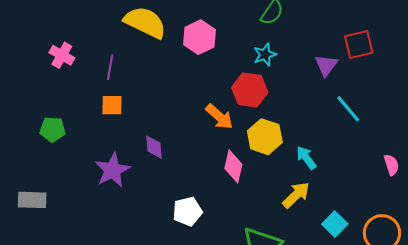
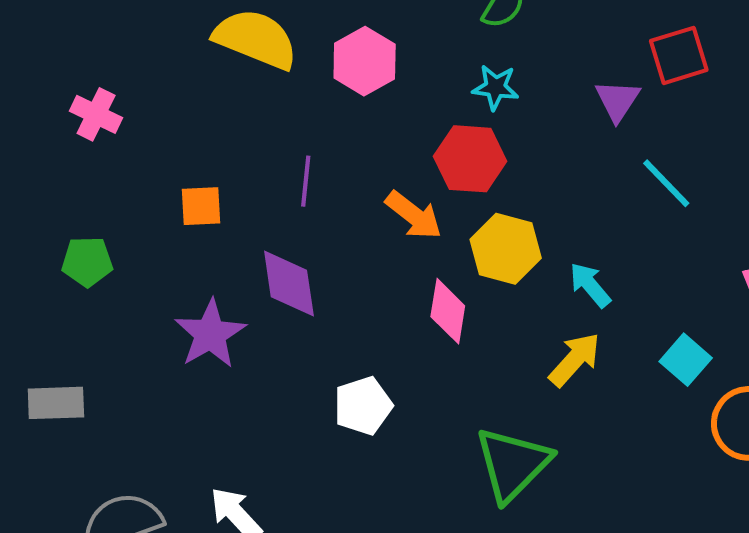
cyan star: (265, 55) -> (496, 87), turned 30
purple line: (110, 67) -> (306, 181), moved
purple diamond: (154, 147) -> (289, 284), size x1.5
cyan square: (335, 224) -> (686, 360), moved

